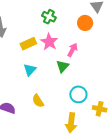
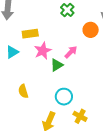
green cross: (49, 17) -> (67, 10), moved
pink star: (49, 42) -> (43, 51), moved
cyan triangle: (30, 70) -> (12, 52), moved

